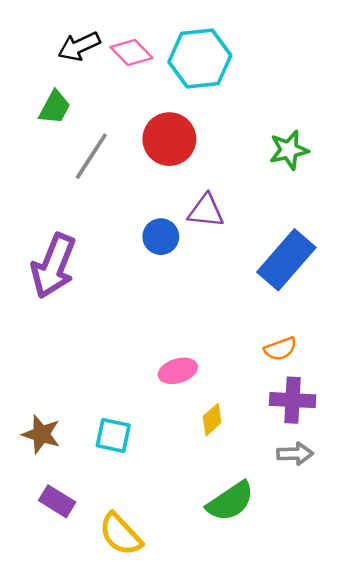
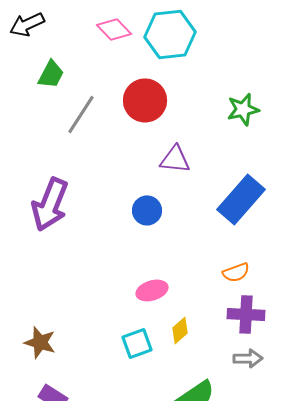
black arrow: (79, 46) -> (27, 24), moved
blue circle: (161, 237) -> (147, 210), moved
cyan square: (113, 435) -> (137, 343), moved, turned -32

